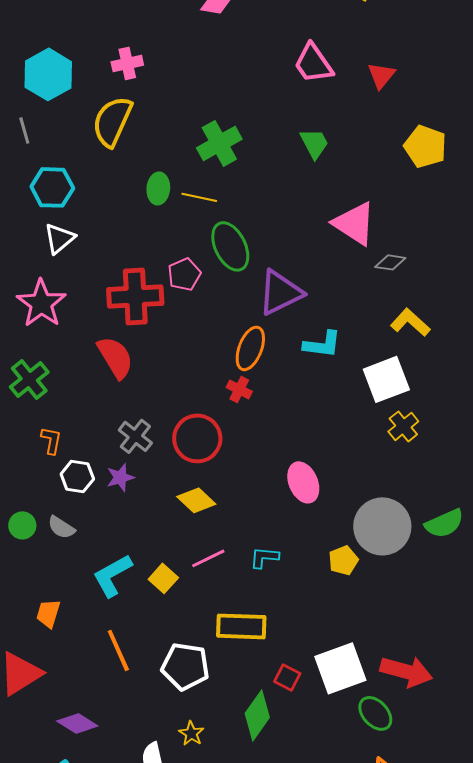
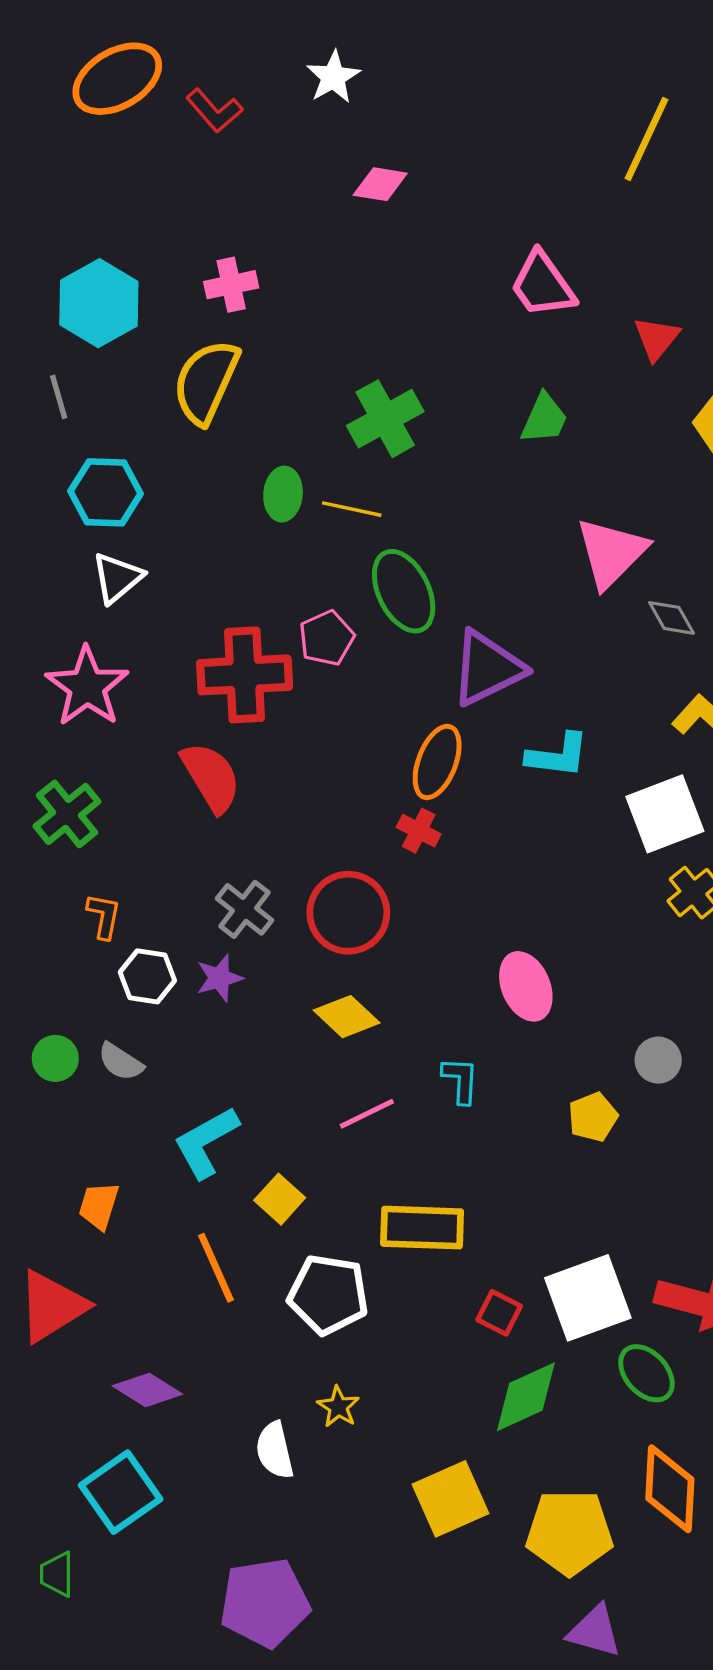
red triangle: (381, 75) -> (656, 338), moved
green trapezoid: (314, 143) -> (544, 419), turned 52
pink triangle: (354, 223) -> (611, 553), turned 42
gray diamond: (390, 262) -> (672, 618), turned 52
gray circle: (382, 526) -> (658, 1060), size x0.5
cyan L-shape: (264, 557) -> (461, 1080), moved, turned 88
yellow square: (163, 578) -> (280, 1199), moved
green diamond: (257, 715) -> (526, 1397), moved, turned 30

